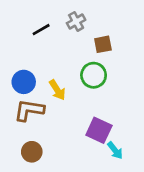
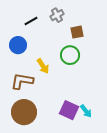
blue circle: (24, 82) -> (18, 45), moved
purple square: (99, 130) -> (69, 110), moved
brown circle: (32, 152) -> (24, 112), size x1.6

